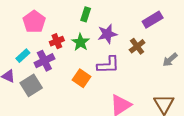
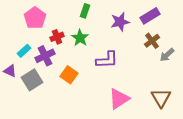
purple star: (107, 34) -> (120, 22), moved
brown cross: (137, 46) -> (152, 41), moved
orange square: (82, 78) -> (69, 75), moved

